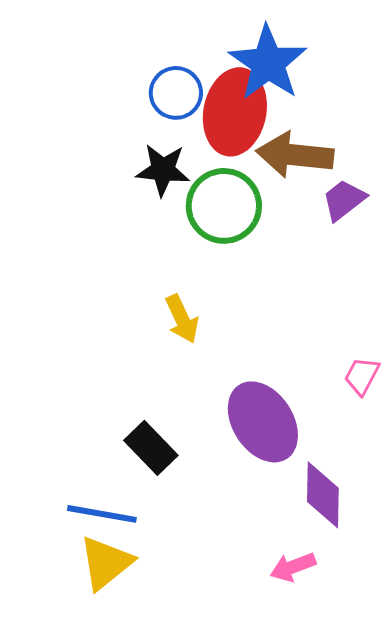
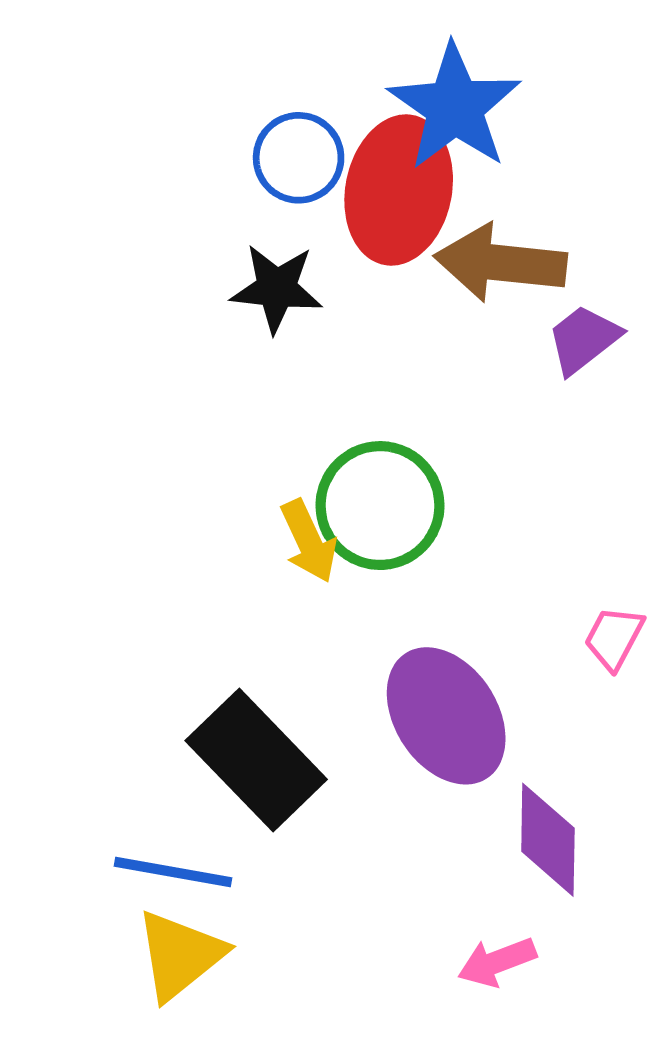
green circle: (224, 206) -> (380, 506), moved
black rectangle: (151, 448) -> (256, 760), size x1.5

